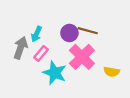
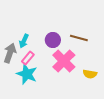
brown line: (88, 31) -> (79, 38), moved
cyan star: (55, 73) -> (27, 74), moved

